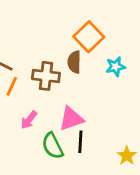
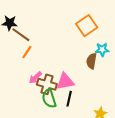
brown semicircle: (74, 62) -> (91, 61), moved
brown cross: (46, 76) -> (47, 84), moved

